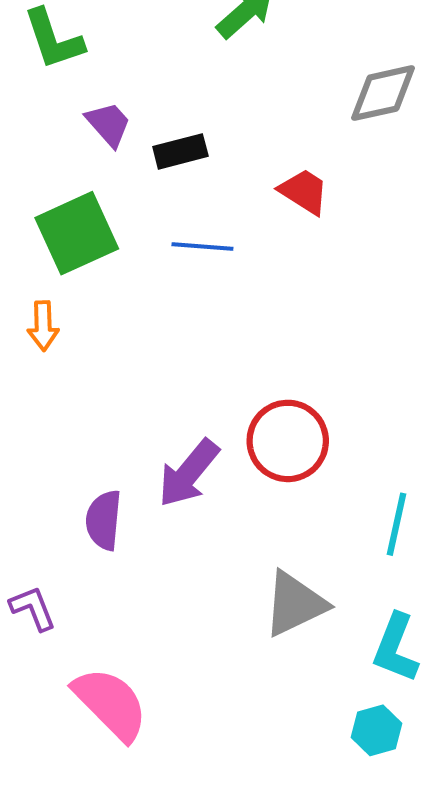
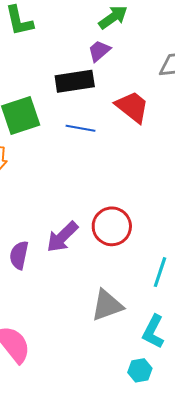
purple trapezoid: (108, 124) -> (99, 51), moved, turned -95
black rectangle: (180, 151) -> (75, 81), size x1.5
red trapezoid: (304, 191) -> (132, 107), size x1.4

